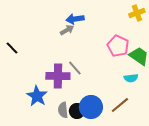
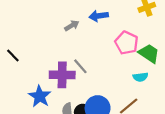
blue arrow: (75, 19) -> (99, 16), moved
black line: (12, 48) -> (13, 56), moved

